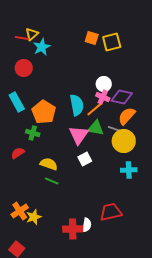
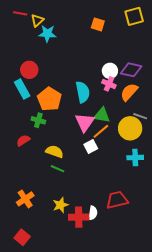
red line: (22, 38) -> (20, 13), moved
yellow square: (112, 42) -> (134, 16), moved
cyan star: (42, 47) -> (47, 34), turned 30
red circle: (24, 68) -> (29, 70), moved
purple diamond: (122, 97) -> (131, 70), moved
orange line: (95, 109) -> (101, 131), moved
orange semicircle: (127, 116) -> (129, 92), moved
gray line: (115, 129) -> (140, 116), moved
yellow star: (34, 217) -> (61, 205), moved

